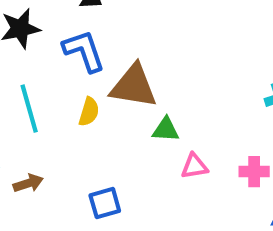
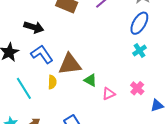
green triangle: (166, 130) -> (90, 80), turned 40
pink cross: (254, 172) -> (137, 88), turned -32

